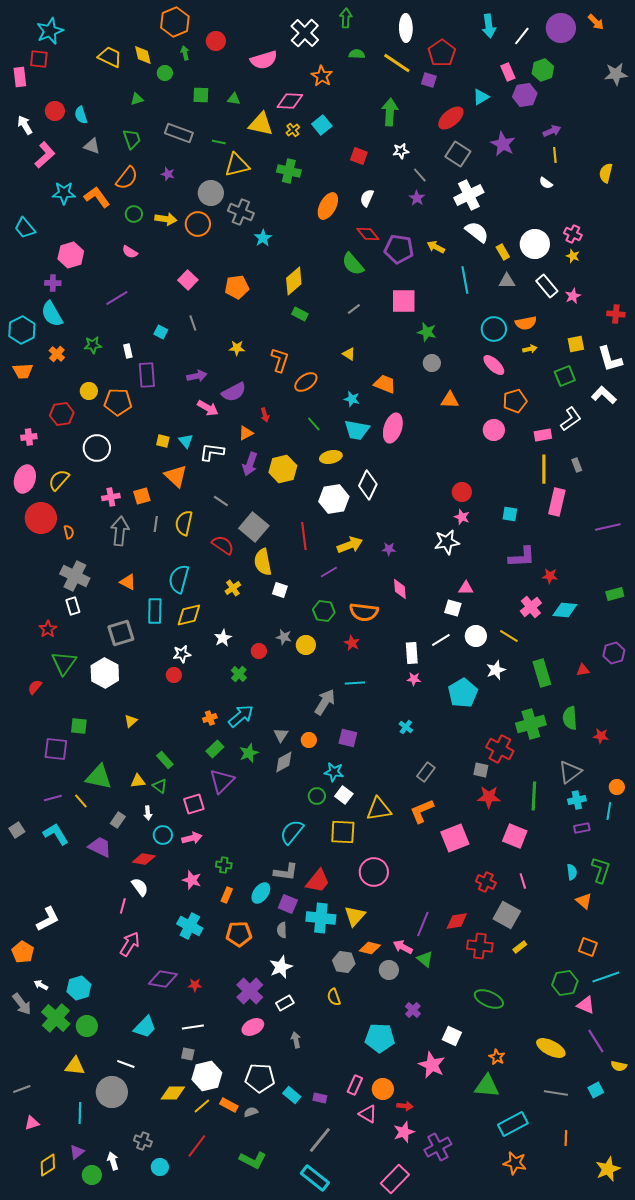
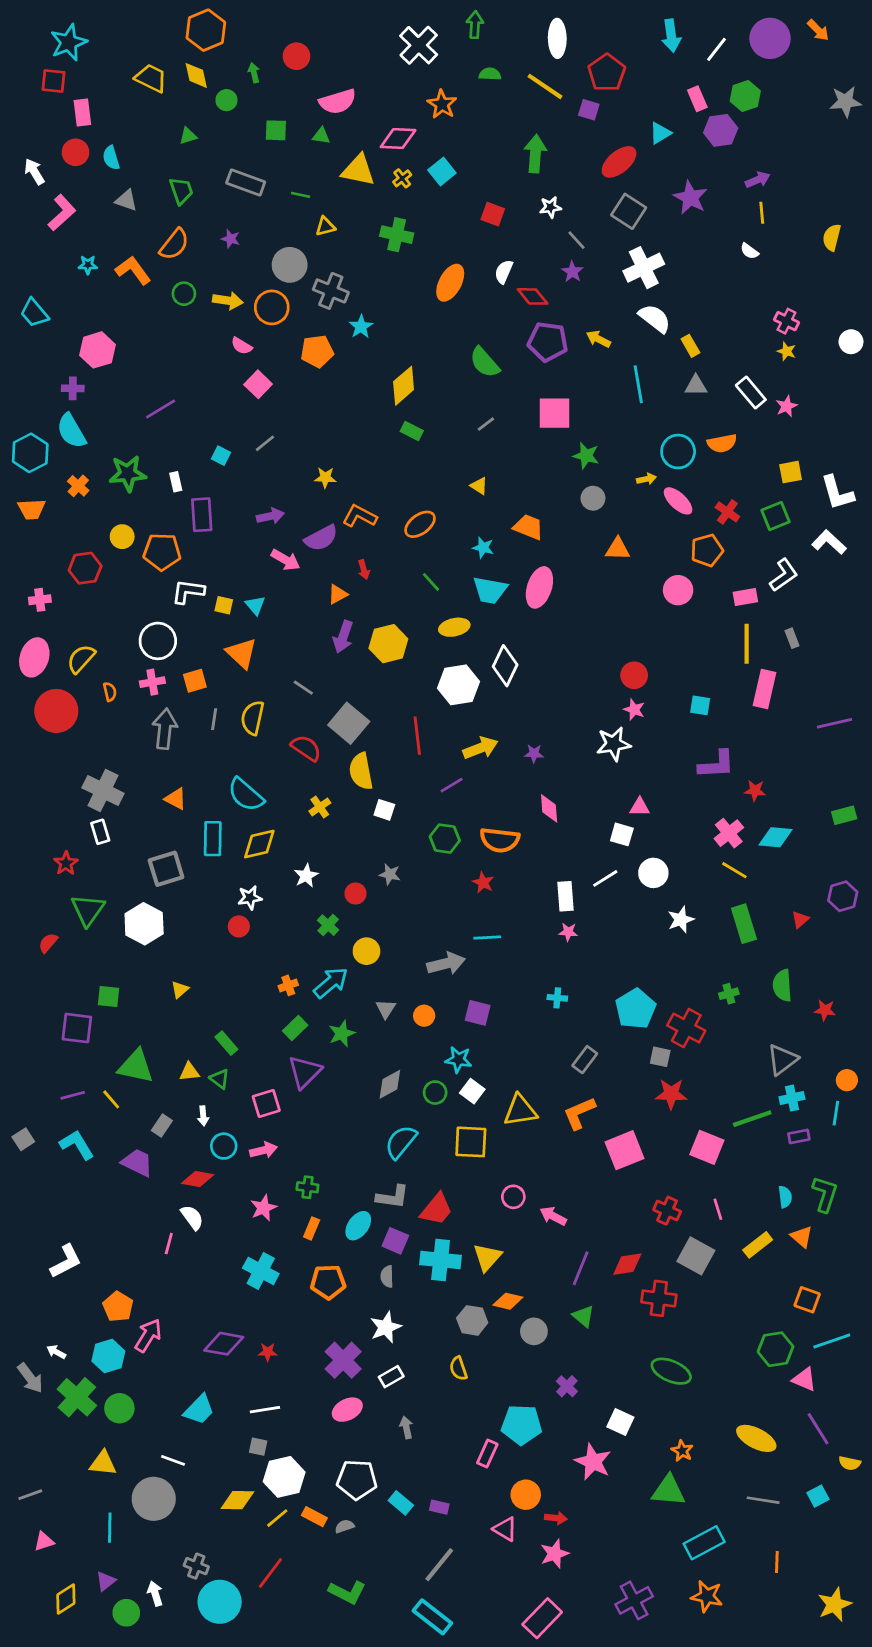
orange hexagon: (175, 22) -> (206, 30), moved
pink semicircle: (264, 60) -> (338, 102), moved
pink rectangle: (20, 77) -> (82, 112), moved
yellow triangle: (237, 165) -> (325, 226), size x0.6
cyan star: (64, 193) -> (88, 265), size x0.6
red diamond: (368, 234) -> (533, 296), moved
white circle: (535, 244) -> (851, 342), moved, size x0.6
pink semicircle: (130, 252) -> (242, 346), moved
orange pentagon: (237, 287) -> (317, 351), moved
red cross: (616, 314) -> (727, 512), moved, turned 30
gray line: (193, 323) -> (265, 443), turned 70
green star: (93, 345) -> (128, 473), size x1.5
yellow arrow: (530, 349) -> (646, 479), moved
orange L-shape: (280, 360) -> (360, 516), moved, turned -80
white circle: (97, 448) -> (158, 641), moved
white L-shape: (212, 452) -> (188, 592), moved
orange semicircle: (69, 532) -> (110, 692), moved
cyan semicircle: (179, 579) -> (246, 795), turned -64
yellow line: (509, 636) -> (734, 870), moved
yellow circle: (306, 645) -> (366, 951), moved
red triangle: (583, 670) -> (800, 920), turned -32
cyan pentagon: (463, 693) -> (636, 1009), moved
gray arrow: (325, 702) -> (446, 964), turned 44
green cross: (531, 724) -> (729, 994), size x0.5
cyan cross: (406, 727) -> (557, 998), turned -32
gray diamond: (284, 762) -> (390, 1084), moved
green line: (534, 796) -> (752, 1119), moved, turned 68
pink circle: (374, 872) -> (513, 1197), size x0.6
pink star: (192, 880) -> (264, 1208), turned 30
pink arrow: (130, 944) -> (148, 1335), moved
pink arrow: (403, 947) -> (553, 1216), moved
yellow rectangle: (520, 947) -> (758, 1245), moved, size x1.5
orange pentagon: (23, 952) -> (118, 1307), moved
pink rectangle: (355, 1085) -> (487, 1454), moved
purple cross: (438, 1147) -> (634, 1600), moved
cyan circle: (160, 1167) -> (220, 1602), size x1.8

